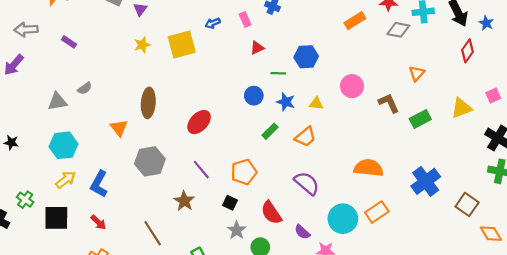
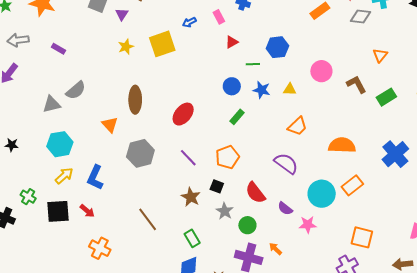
gray semicircle: (85, 88) -> (76, 90), size x1.5
green rectangle: (270, 131) -> (237, 117), moved
orange trapezoid: (305, 137) -> (297, 126), moved
brown star: (184, 201) -> (191, 197), moved
red arrow: (98, 222) -> (87, 211), moved

